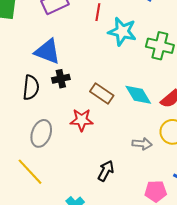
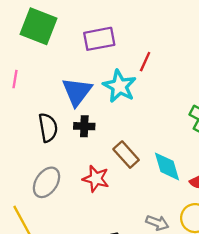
cyan star: (122, 31) -> (119, 86), moved
blue triangle: (47, 51) -> (77, 92), turned 32
black semicircle: (31, 87) -> (48, 128), turned -30

